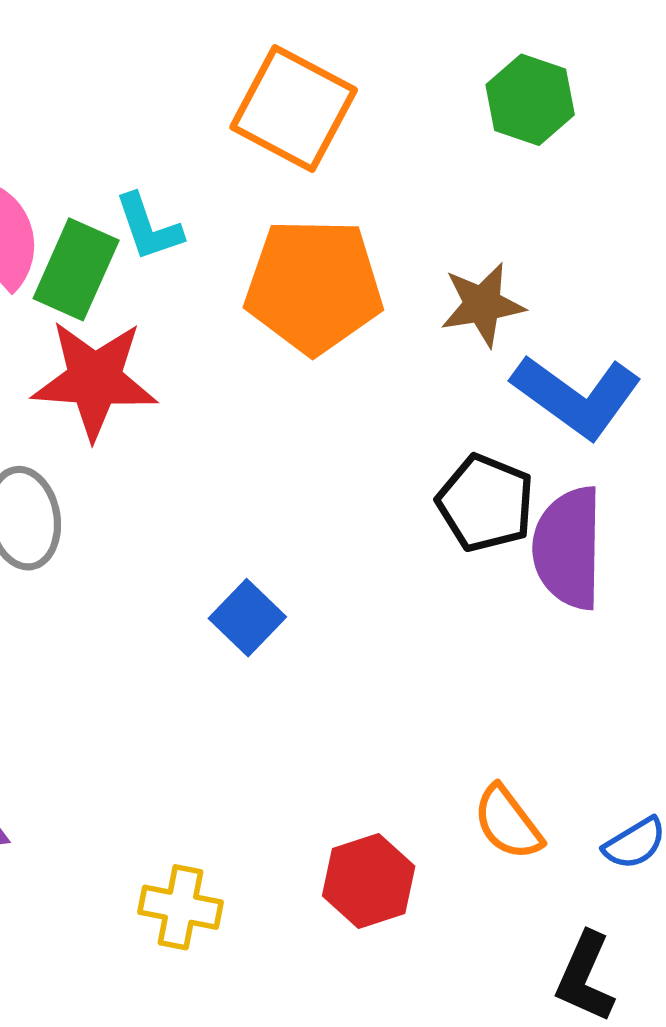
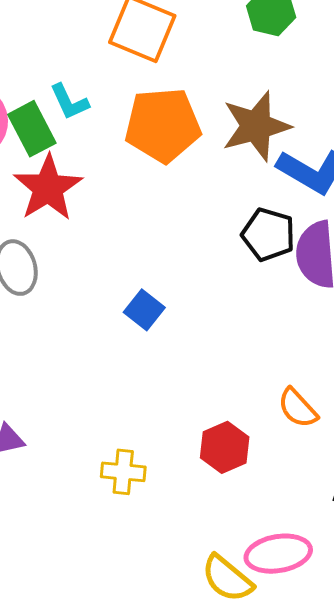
green rectangle: (76, 269) -> (32, 129), turned -46
brown star: (482, 305) -> (256, 126), size x1.5
red star: (95, 380) -> (48, 188), turned -30

